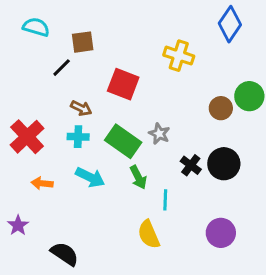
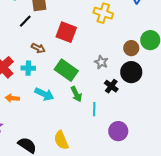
gray star: (159, 134) -> (101, 62), moved
cyan cross: (78, 137) -> (28, 68), moved
black circle: (224, 164) -> (131, 72), moved
purple circle: (221, 233) -> (118, 131), moved
yellow semicircle: (149, 234) -> (61, 140), moved

